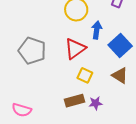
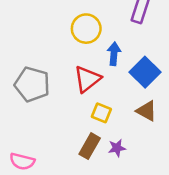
brown rectangle: (74, 101) -> (90, 146), turned -42

